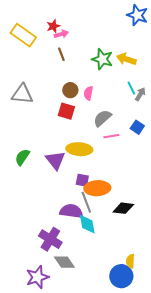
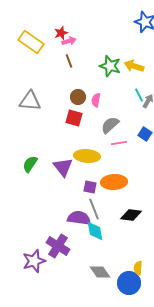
orange ellipse: (97, 188) -> (114, 182), moved
gray diamond: (64, 262) -> (100, 272), moved
purple star: (37, 277) -> (34, 261), moved

